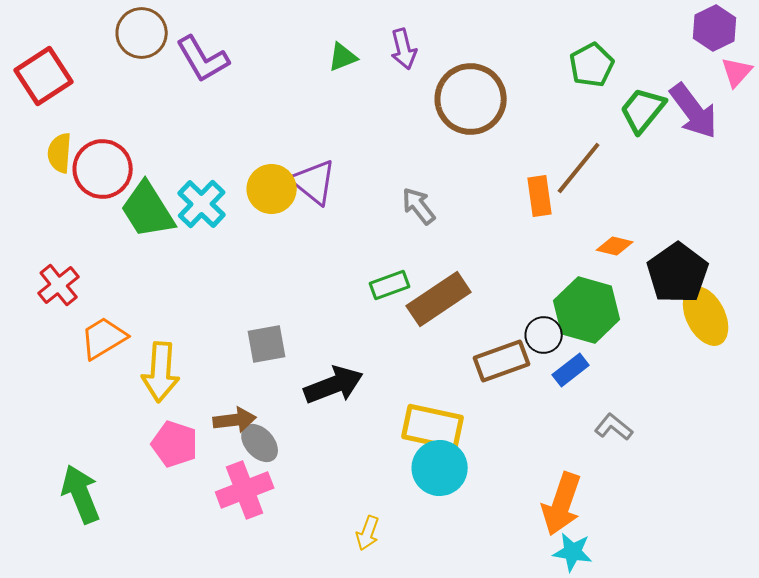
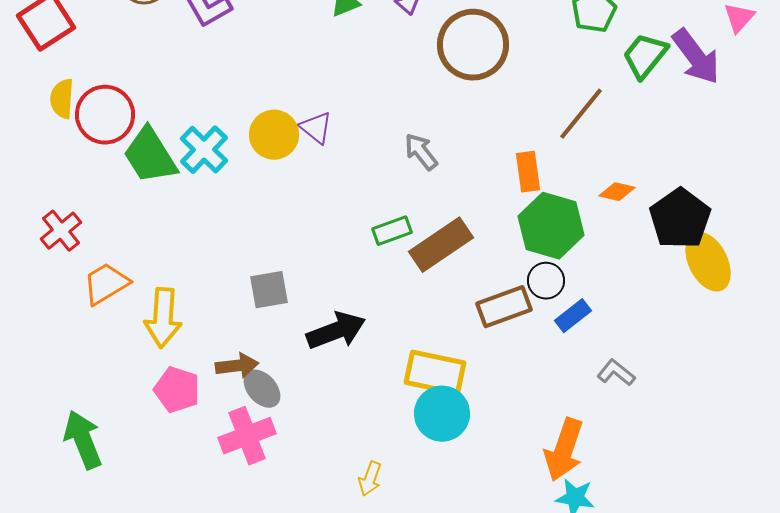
purple triangle: (314, 182) -> (316, 128), size x0.7
orange rectangle: (540, 196) -> (528, 172), moved
green hexagon: (587, 310) -> (551, 226), moved

